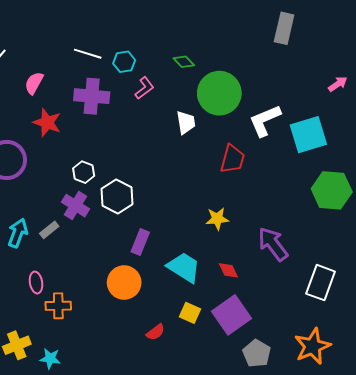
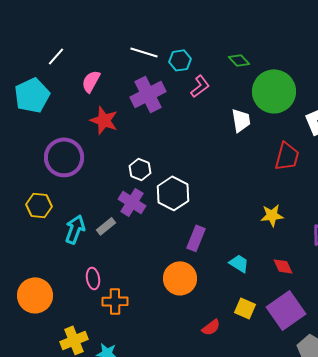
purple cross: (92, 96) -> (148, 94), turned -32
cyan trapezoid: (184, 267) -> (239, 263), size x0.6

